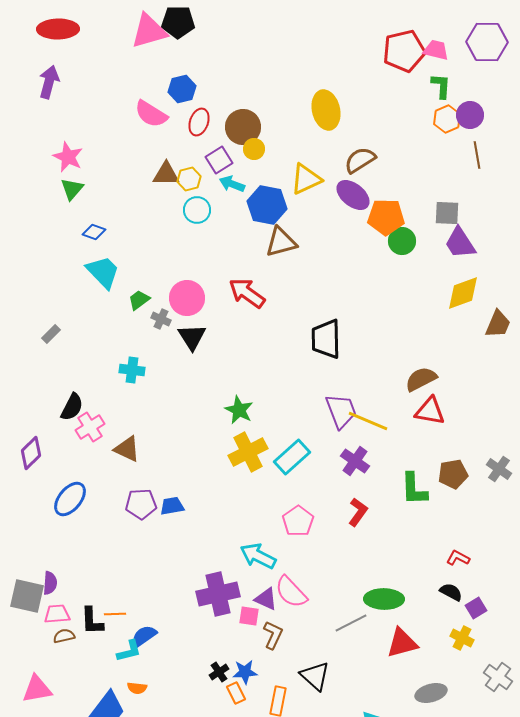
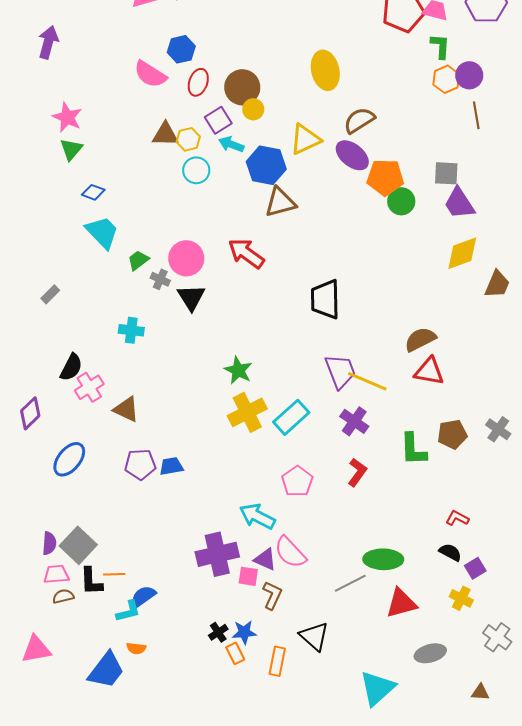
gray square: (27, 596) -> (78, 545), moved, turned 30

